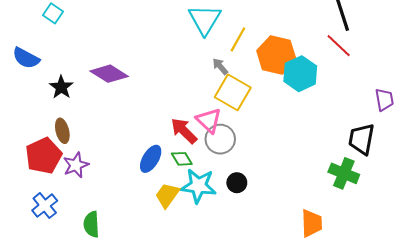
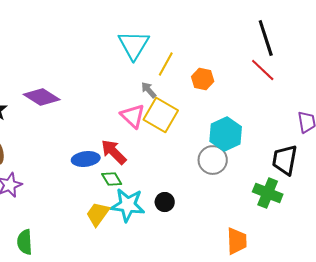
orange hexagon: (276, 55) -> (203, 79), size x0.6
cyan hexagon: (300, 74) -> (226, 134), moved
pink triangle: (209, 120) -> (133, 116), moved
gray circle: (220, 139) -> (213, 160), moved
blue ellipse: (151, 159) -> (86, 159), moved, turned 52

